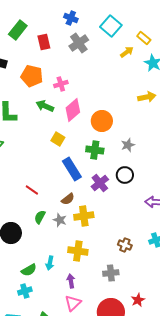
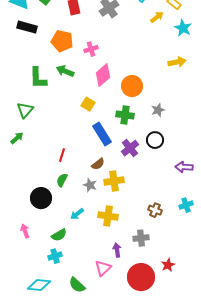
green arrow: (45, 106) -> (65, 71), moved
red line: (32, 190) -> (62, 155), turned 72
green semicircle: (40, 217) -> (62, 180), moved
cyan arrow: (50, 263) -> (77, 214), moved, turned 40
purple arrow: (71, 281) -> (117, 250), moved

